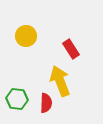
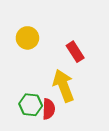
green hexagon: (17, 99) -> (31, 105), moved

